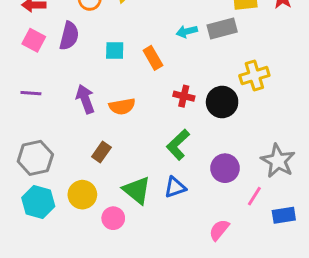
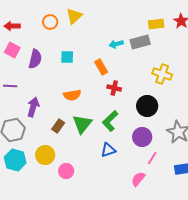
purple semicircle: (69, 36) -> (35, 59), moved
orange rectangle: (153, 58) -> (101, 67), moved
yellow cross: (254, 76) -> (162, 74), turned 36
purple arrow: (85, 99) -> (33, 107), moved, turned 36
black circle: (222, 102) -> (147, 106), moved
green triangle: (137, 190) -> (82, 124), moved, turned 30
pink line: (254, 196) -> (152, 158), moved

